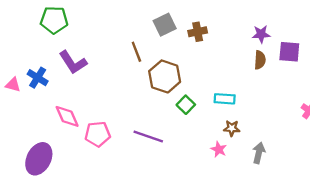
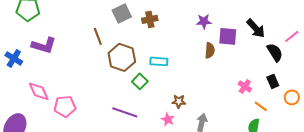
brown semicircle: (260, 60) -> (210, 50), moved
purple L-shape: (73, 62) -> (44, 45), turned -40
cyan rectangle: (225, 99) -> (159, 61), moved
purple line: (148, 136) -> (125, 112), moved

